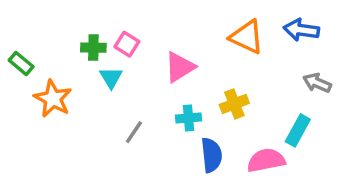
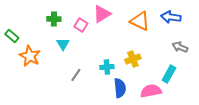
pink square: (127, 44) -> (81, 25), moved
green cross: (93, 48) -> (54, 19), moved
pink triangle: (180, 67) -> (102, 14), moved

